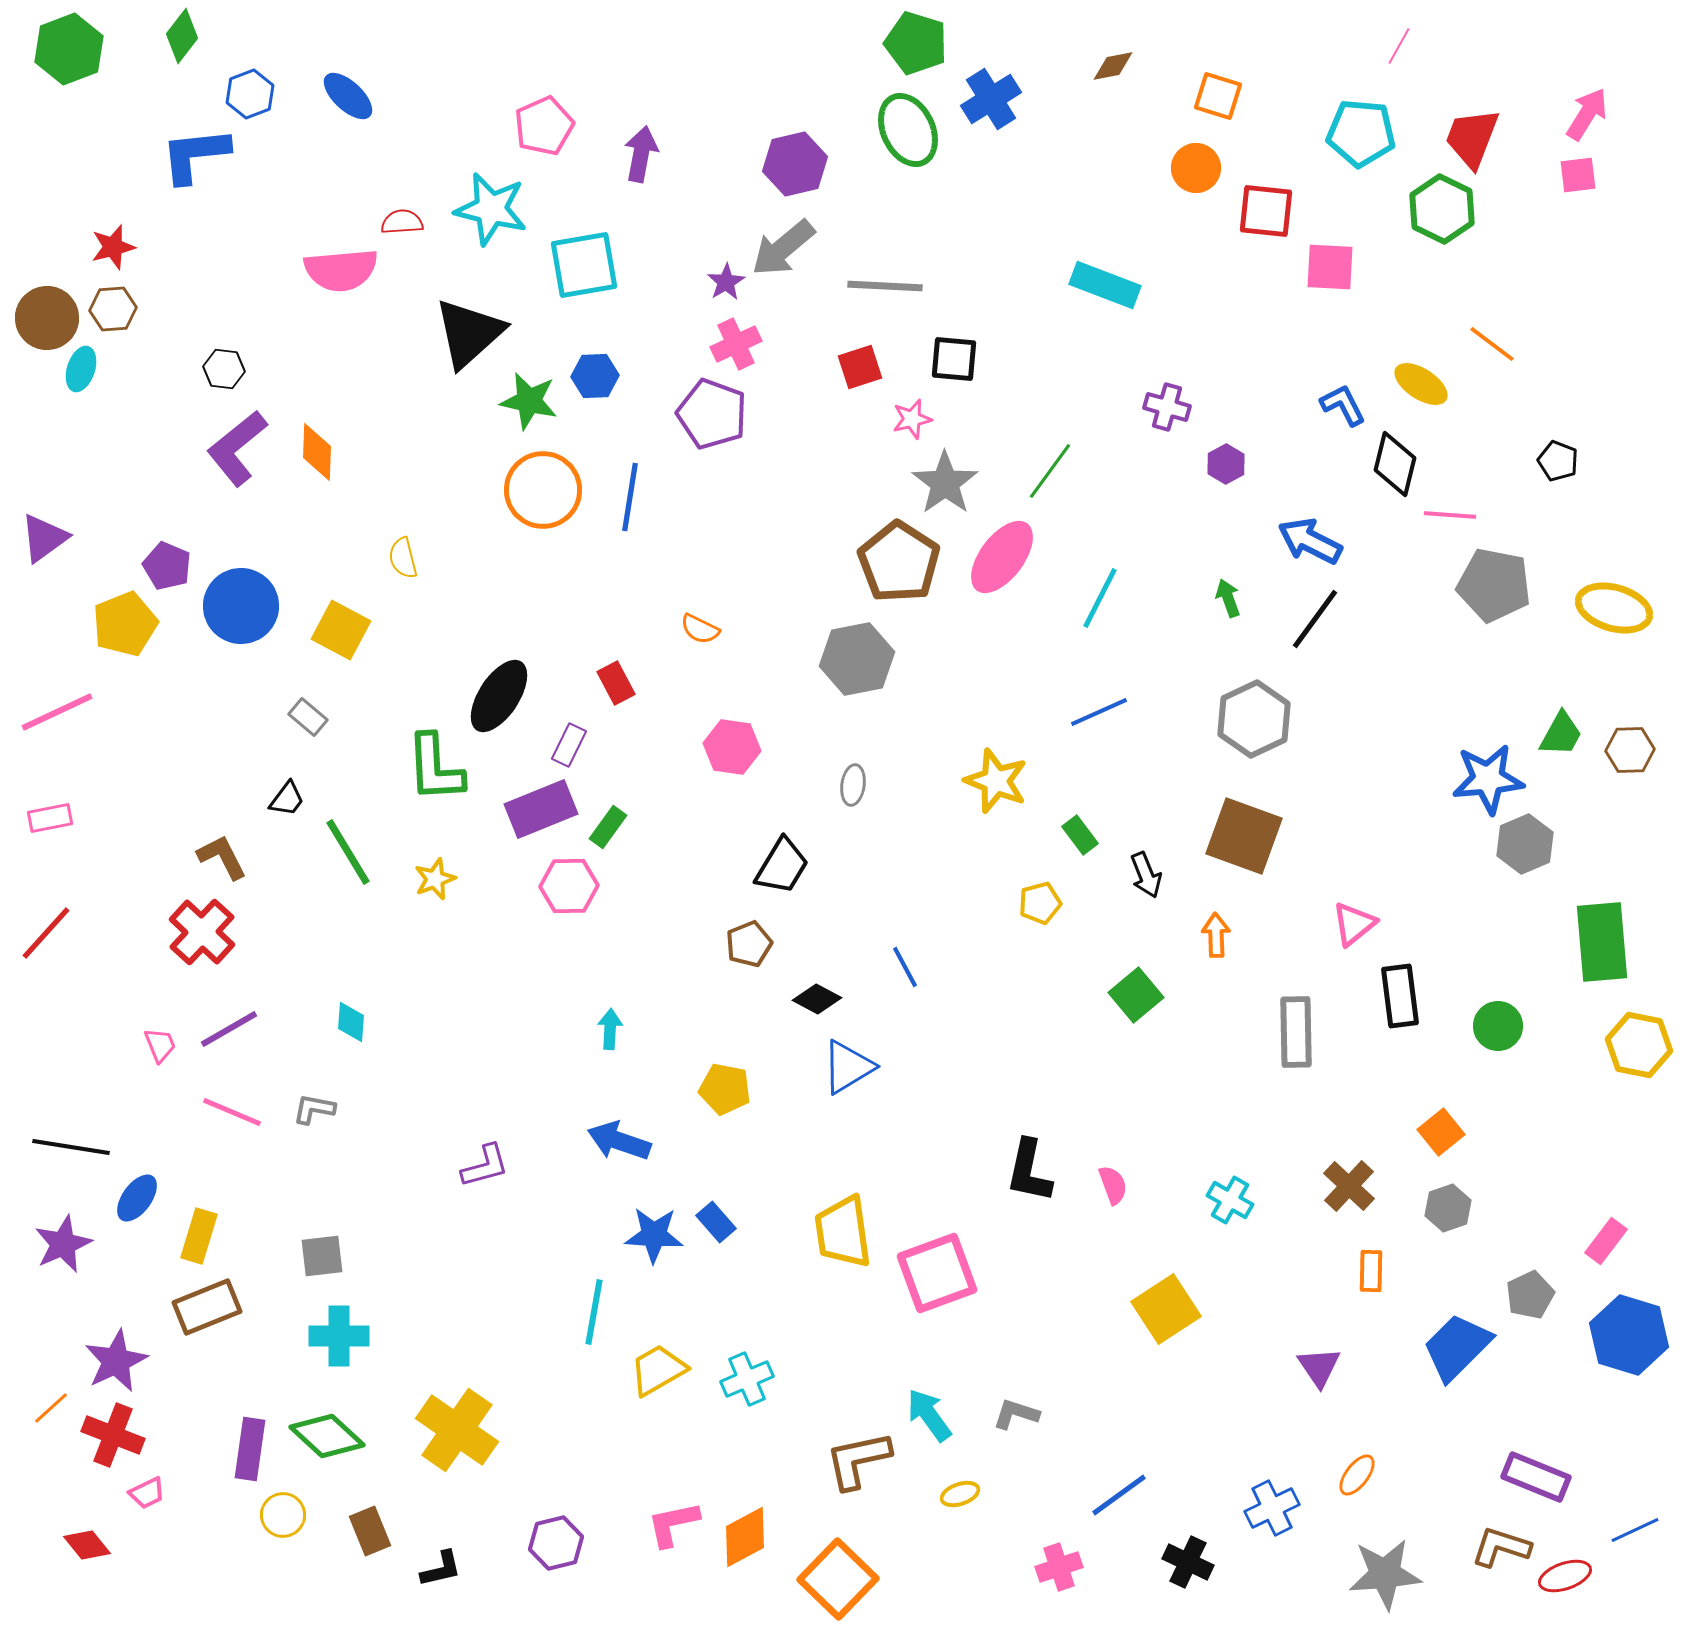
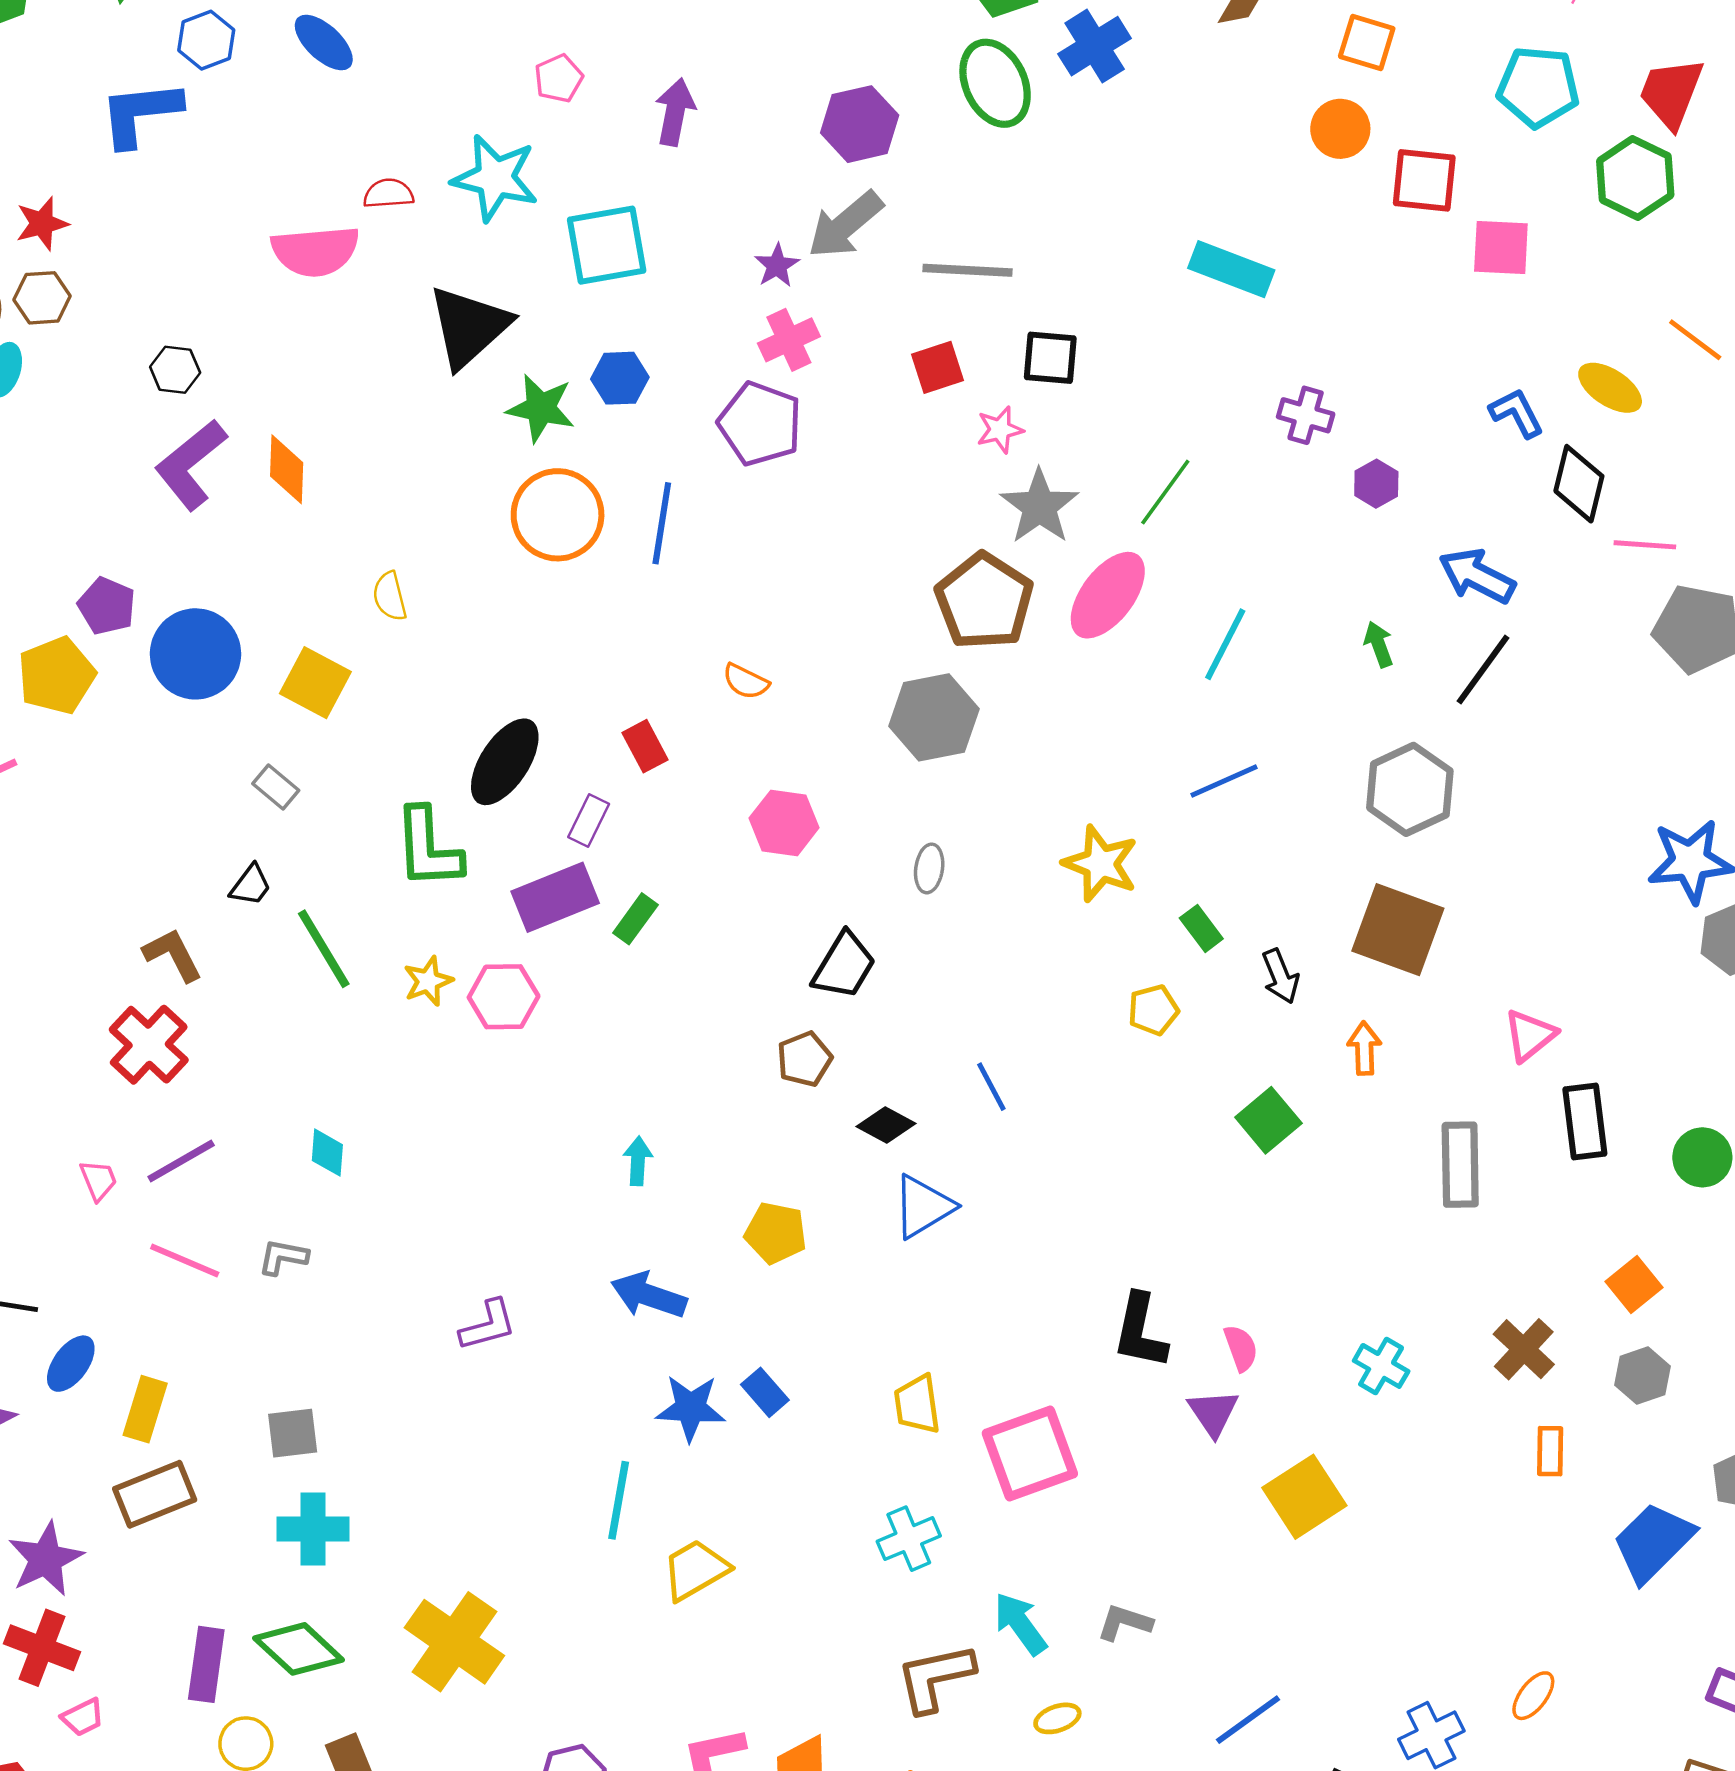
pink pentagon: (544, 126) -> (559, 78), size x0.7
pink hexagon: (569, 886) -> (504, 997), moved
yellow trapezoid: (843, 1232) -> (917, 1404), size x0.7
purple triangle: (1319, 1367) -> (1213, 1413), moved
cyan cross: (747, 1379) -> (909, 1539), moved

